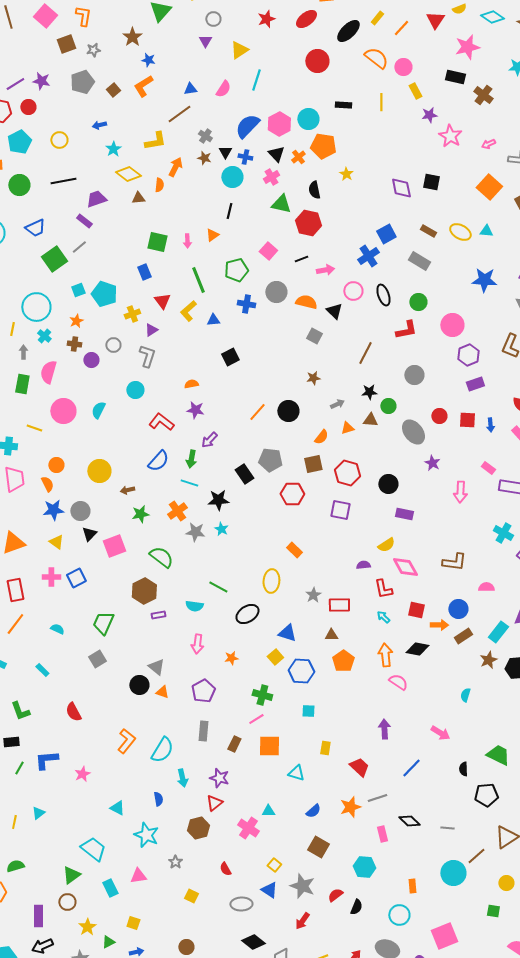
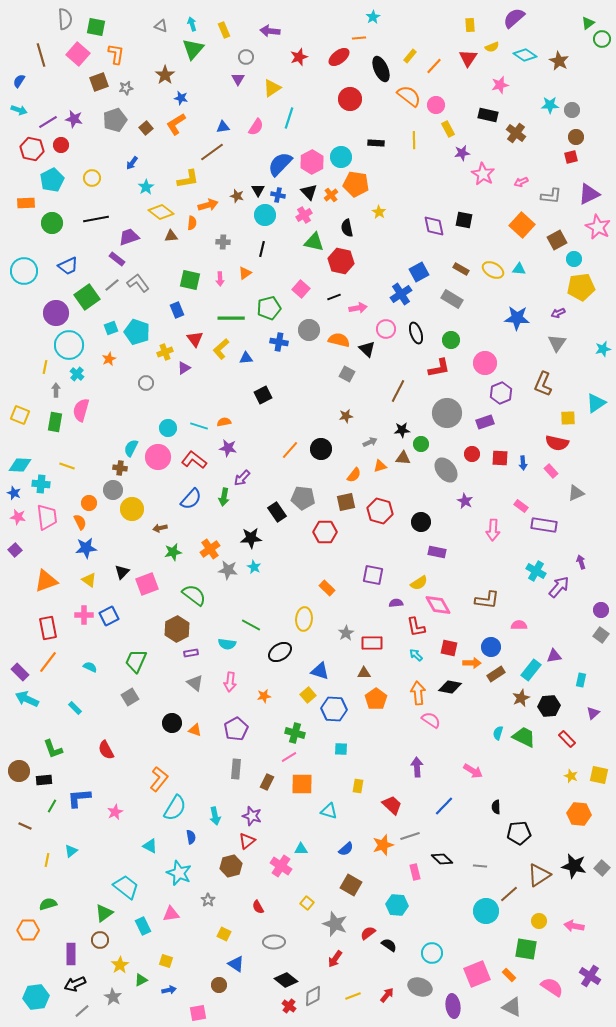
black ellipse: (348, 31) -> (381, 69), turned -70
pink star: (467, 47) -> (500, 85), size x0.7
blue arrow: (99, 125) -> (132, 163), turned -40
gray cross: (205, 136) -> (223, 242), moved, turned -32
orange arrow: (175, 167) -> (208, 205), turned 48
green line: (198, 280) -> (231, 318), turned -68
brown cross: (74, 344) -> (120, 468), moved
gray L-shape: (147, 356) -> (138, 283), moved, turned -55
purple circle: (91, 360) -> (56, 313), moved, size x1.6
gray circle: (414, 375) -> (447, 413), size x1.5
purple rectangle: (475, 384) -> (485, 422), moved
pink circle: (63, 411) -> (158, 457), moved
cyan line: (189, 483) -> (199, 426), moved
purple square: (340, 510) -> (373, 575), moved
gray circle: (80, 511) -> (113, 490), moved
gray triangle: (156, 667) -> (195, 683), moved
cyan semicircle: (162, 750) -> (175, 808), moved
green trapezoid: (498, 755) -> (524, 737), moved
orange rectangle: (412, 886) -> (509, 975), moved, turned -40
blue triangle: (269, 890) -> (236, 964), moved
black semicircle: (356, 907) -> (389, 945), turned -77
green square: (493, 911) -> (526, 949), size x1.6

